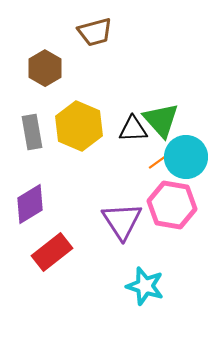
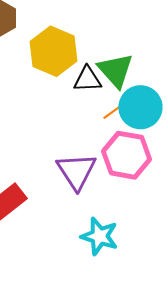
yellow hexagon: (79, 126) -> (53, 51), moved

